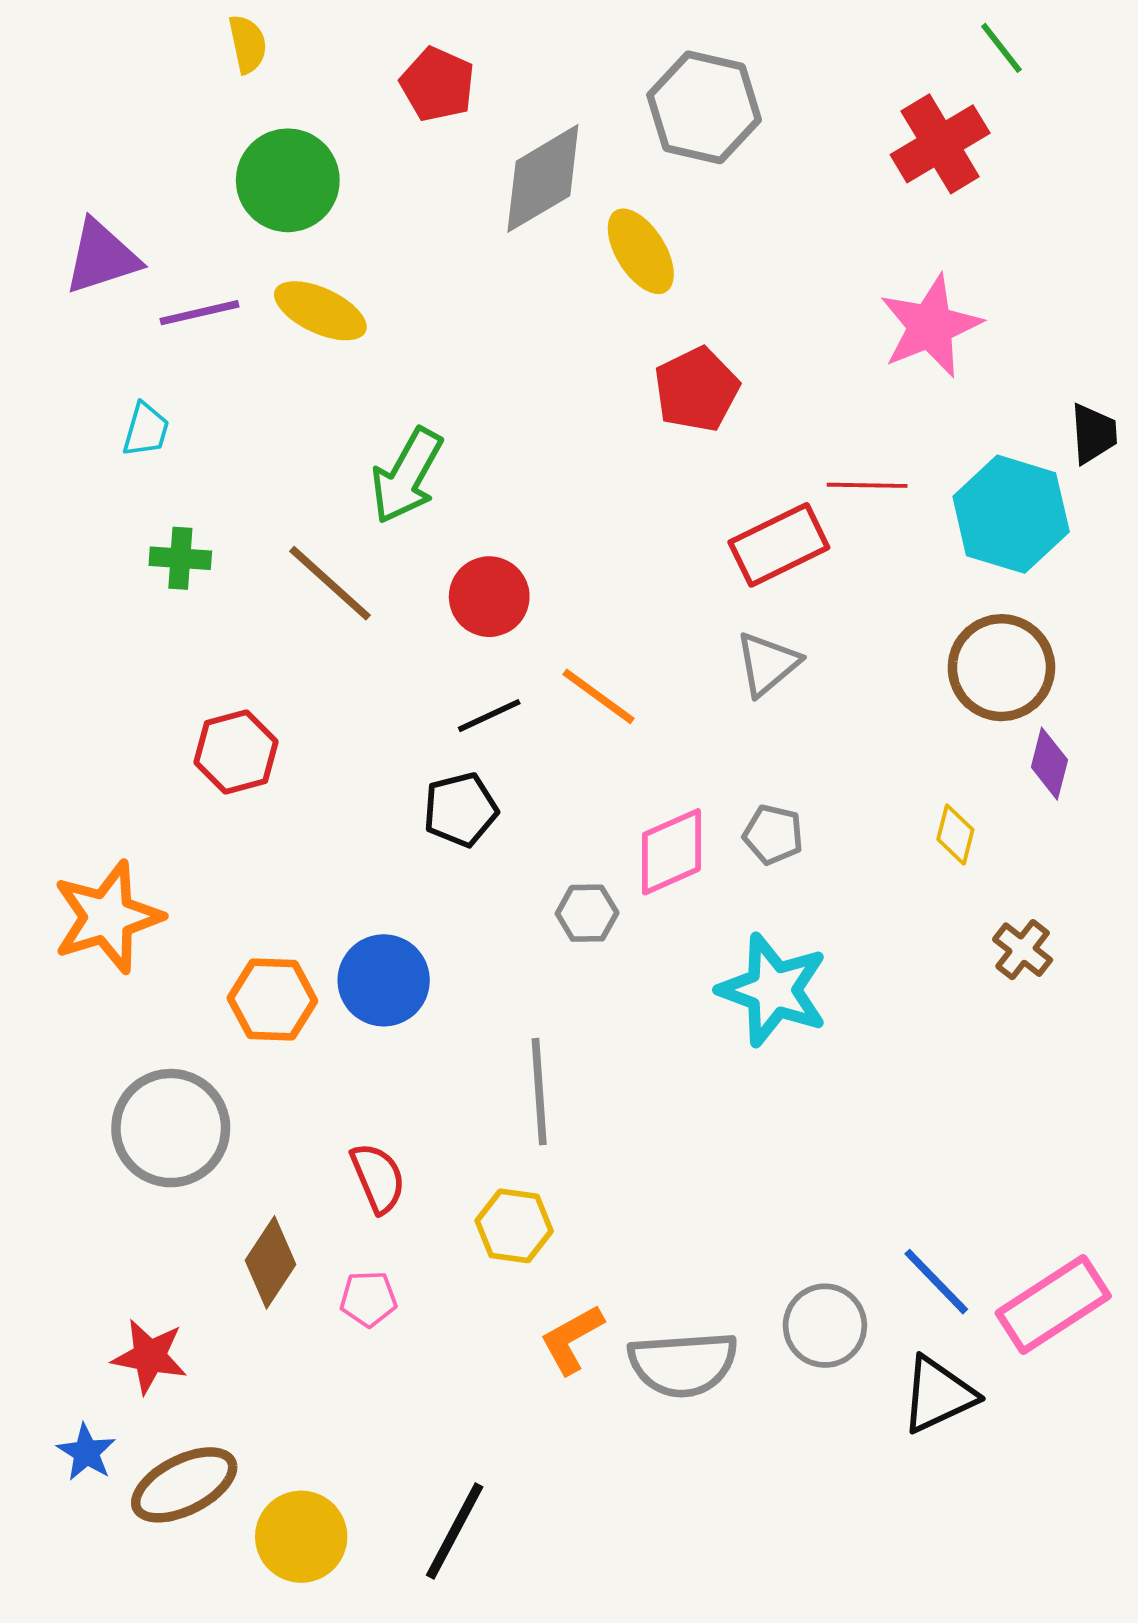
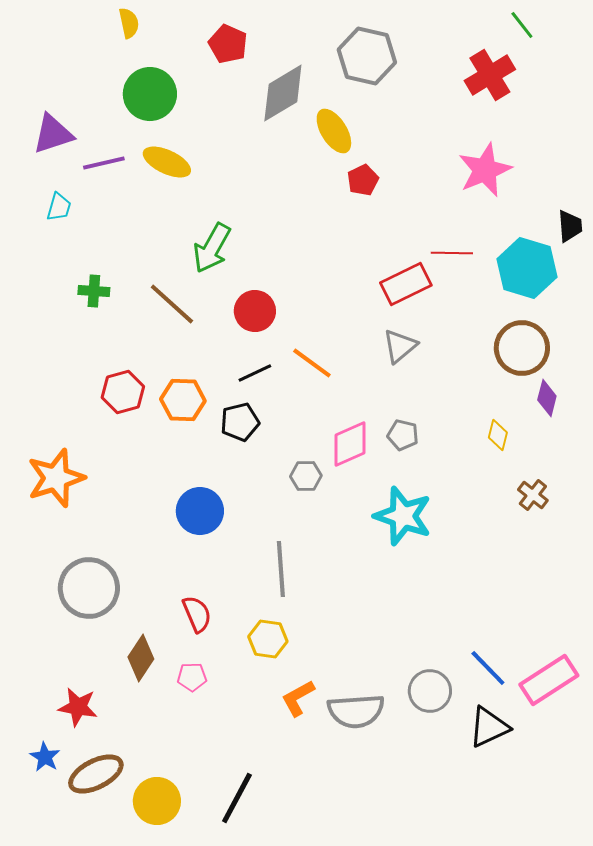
red pentagon: (696, 389) -> (363, 180), moved, size x0.7
cyan trapezoid: (146, 430) -> (59, 207), moved
orange hexagon: (272, 1000) -> (183, 400), moved

